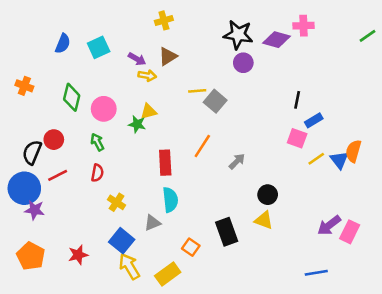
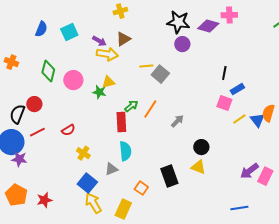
yellow arrow: (147, 76) -> (107, 54), size x1.5
green arrow: (97, 142) -> (131, 106), moved, turned 80
red semicircle: (97, 173) -> (68, 130), turned 48
red star: (78, 255) -> (44, 200), moved
yellow rectangle: (168, 274) -> (123, 209), turned -30

